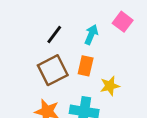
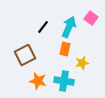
cyan arrow: (91, 35) -> (69, 27), size x1.5
brown square: (53, 70) -> (25, 55), moved

